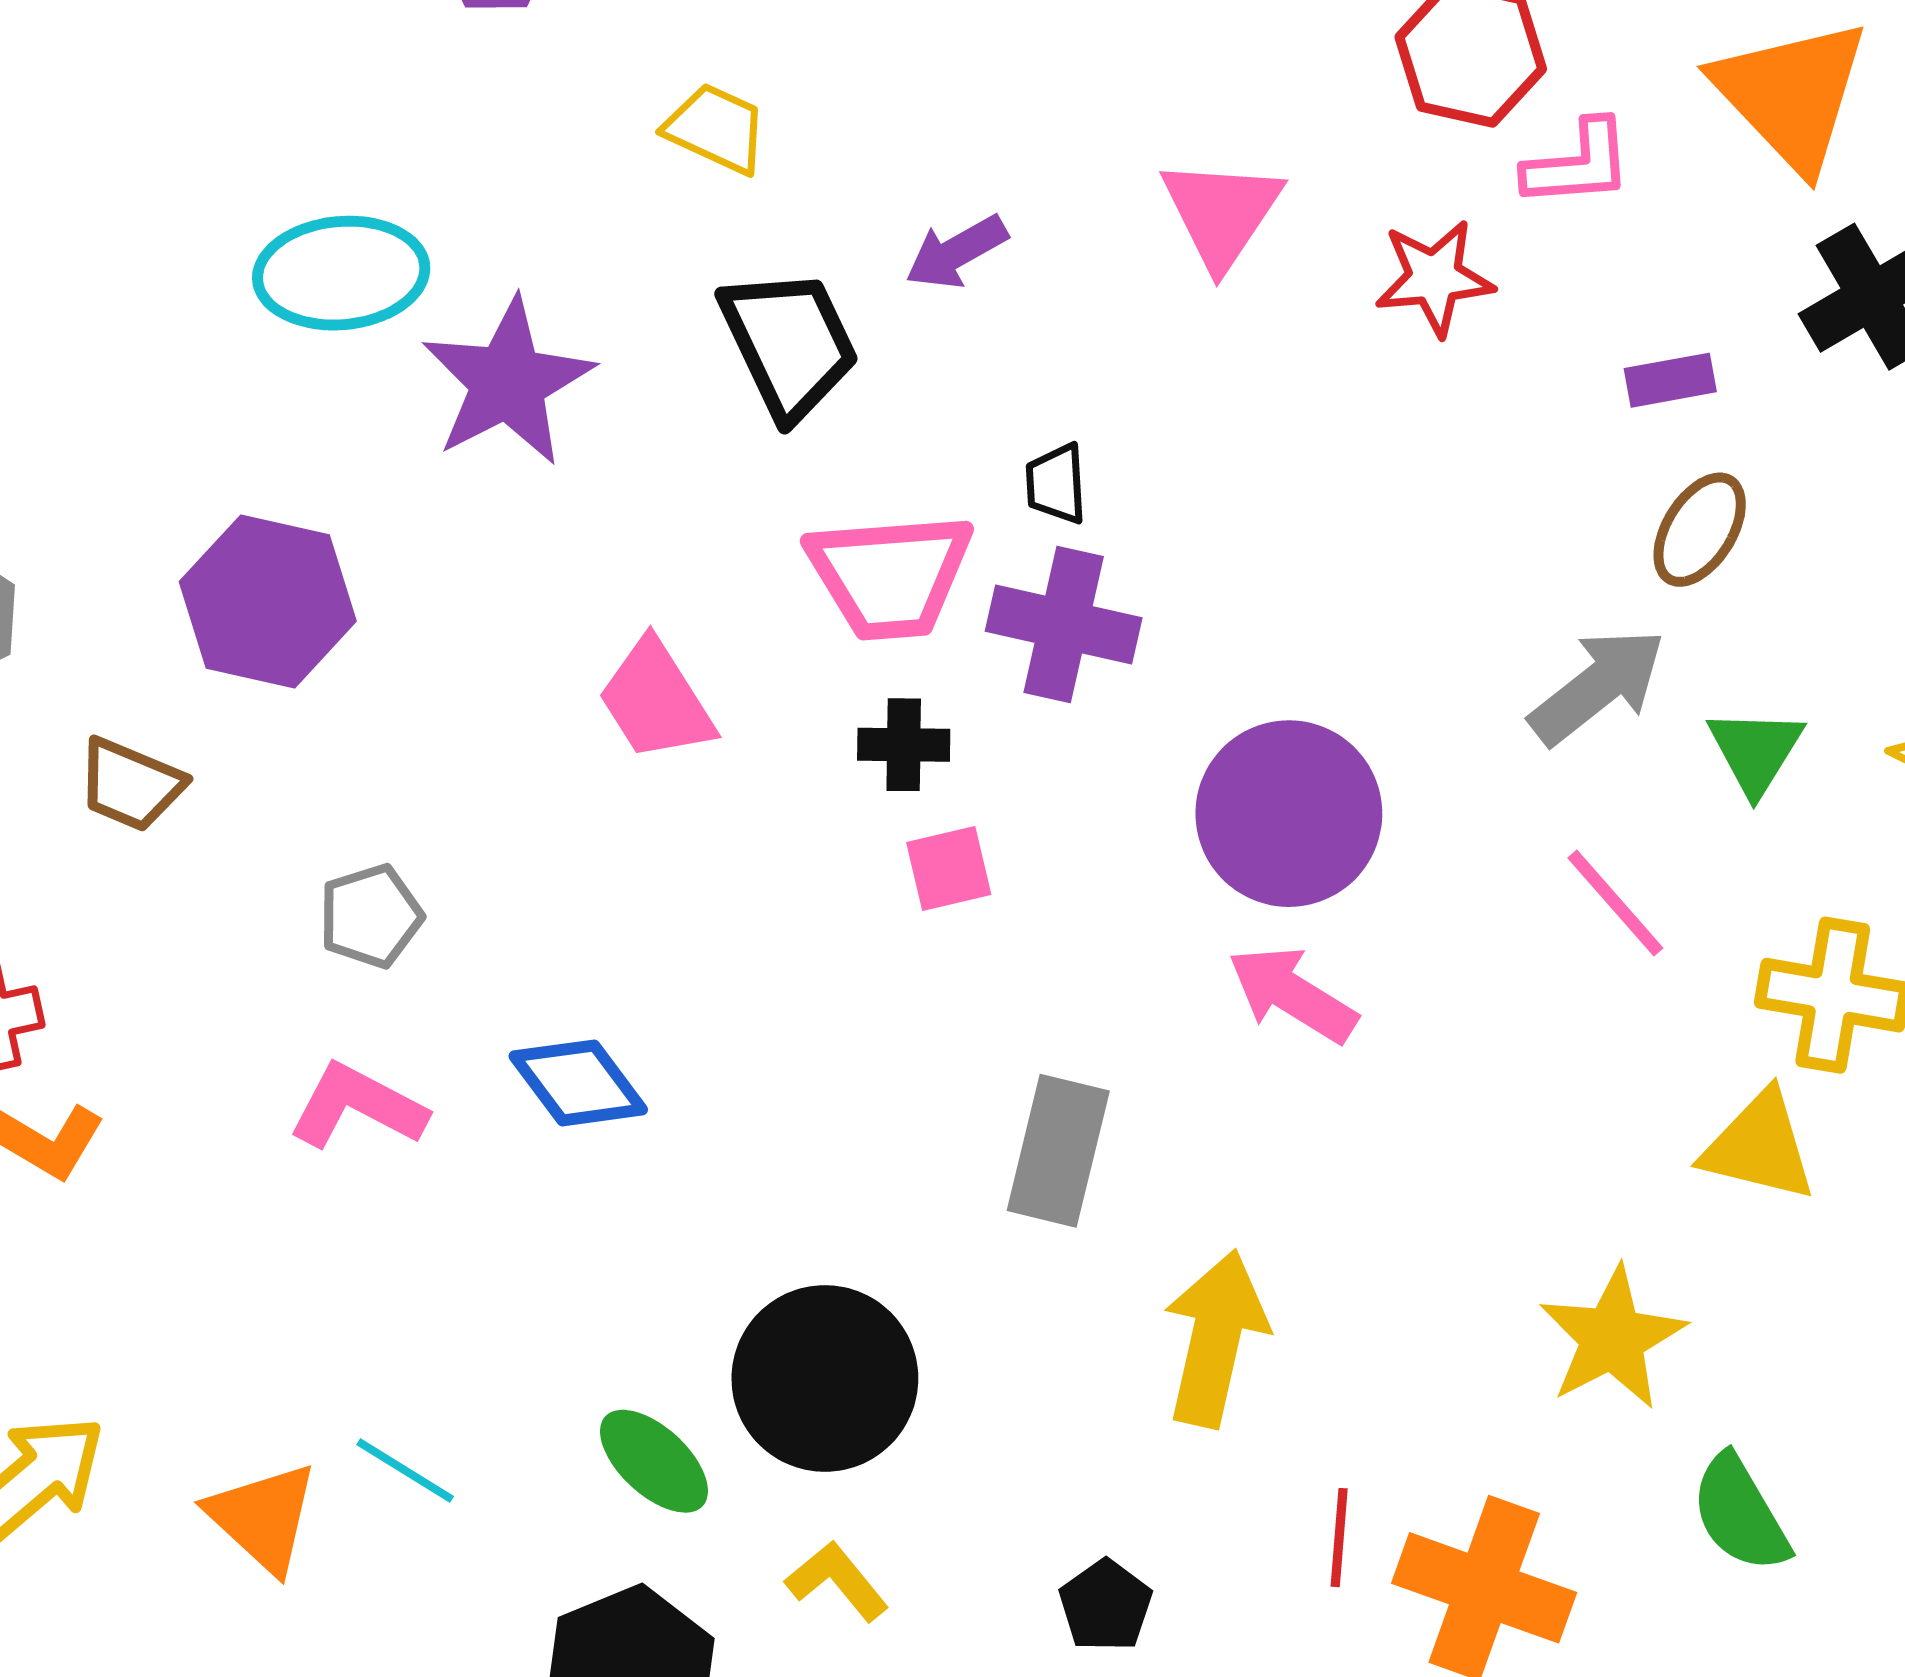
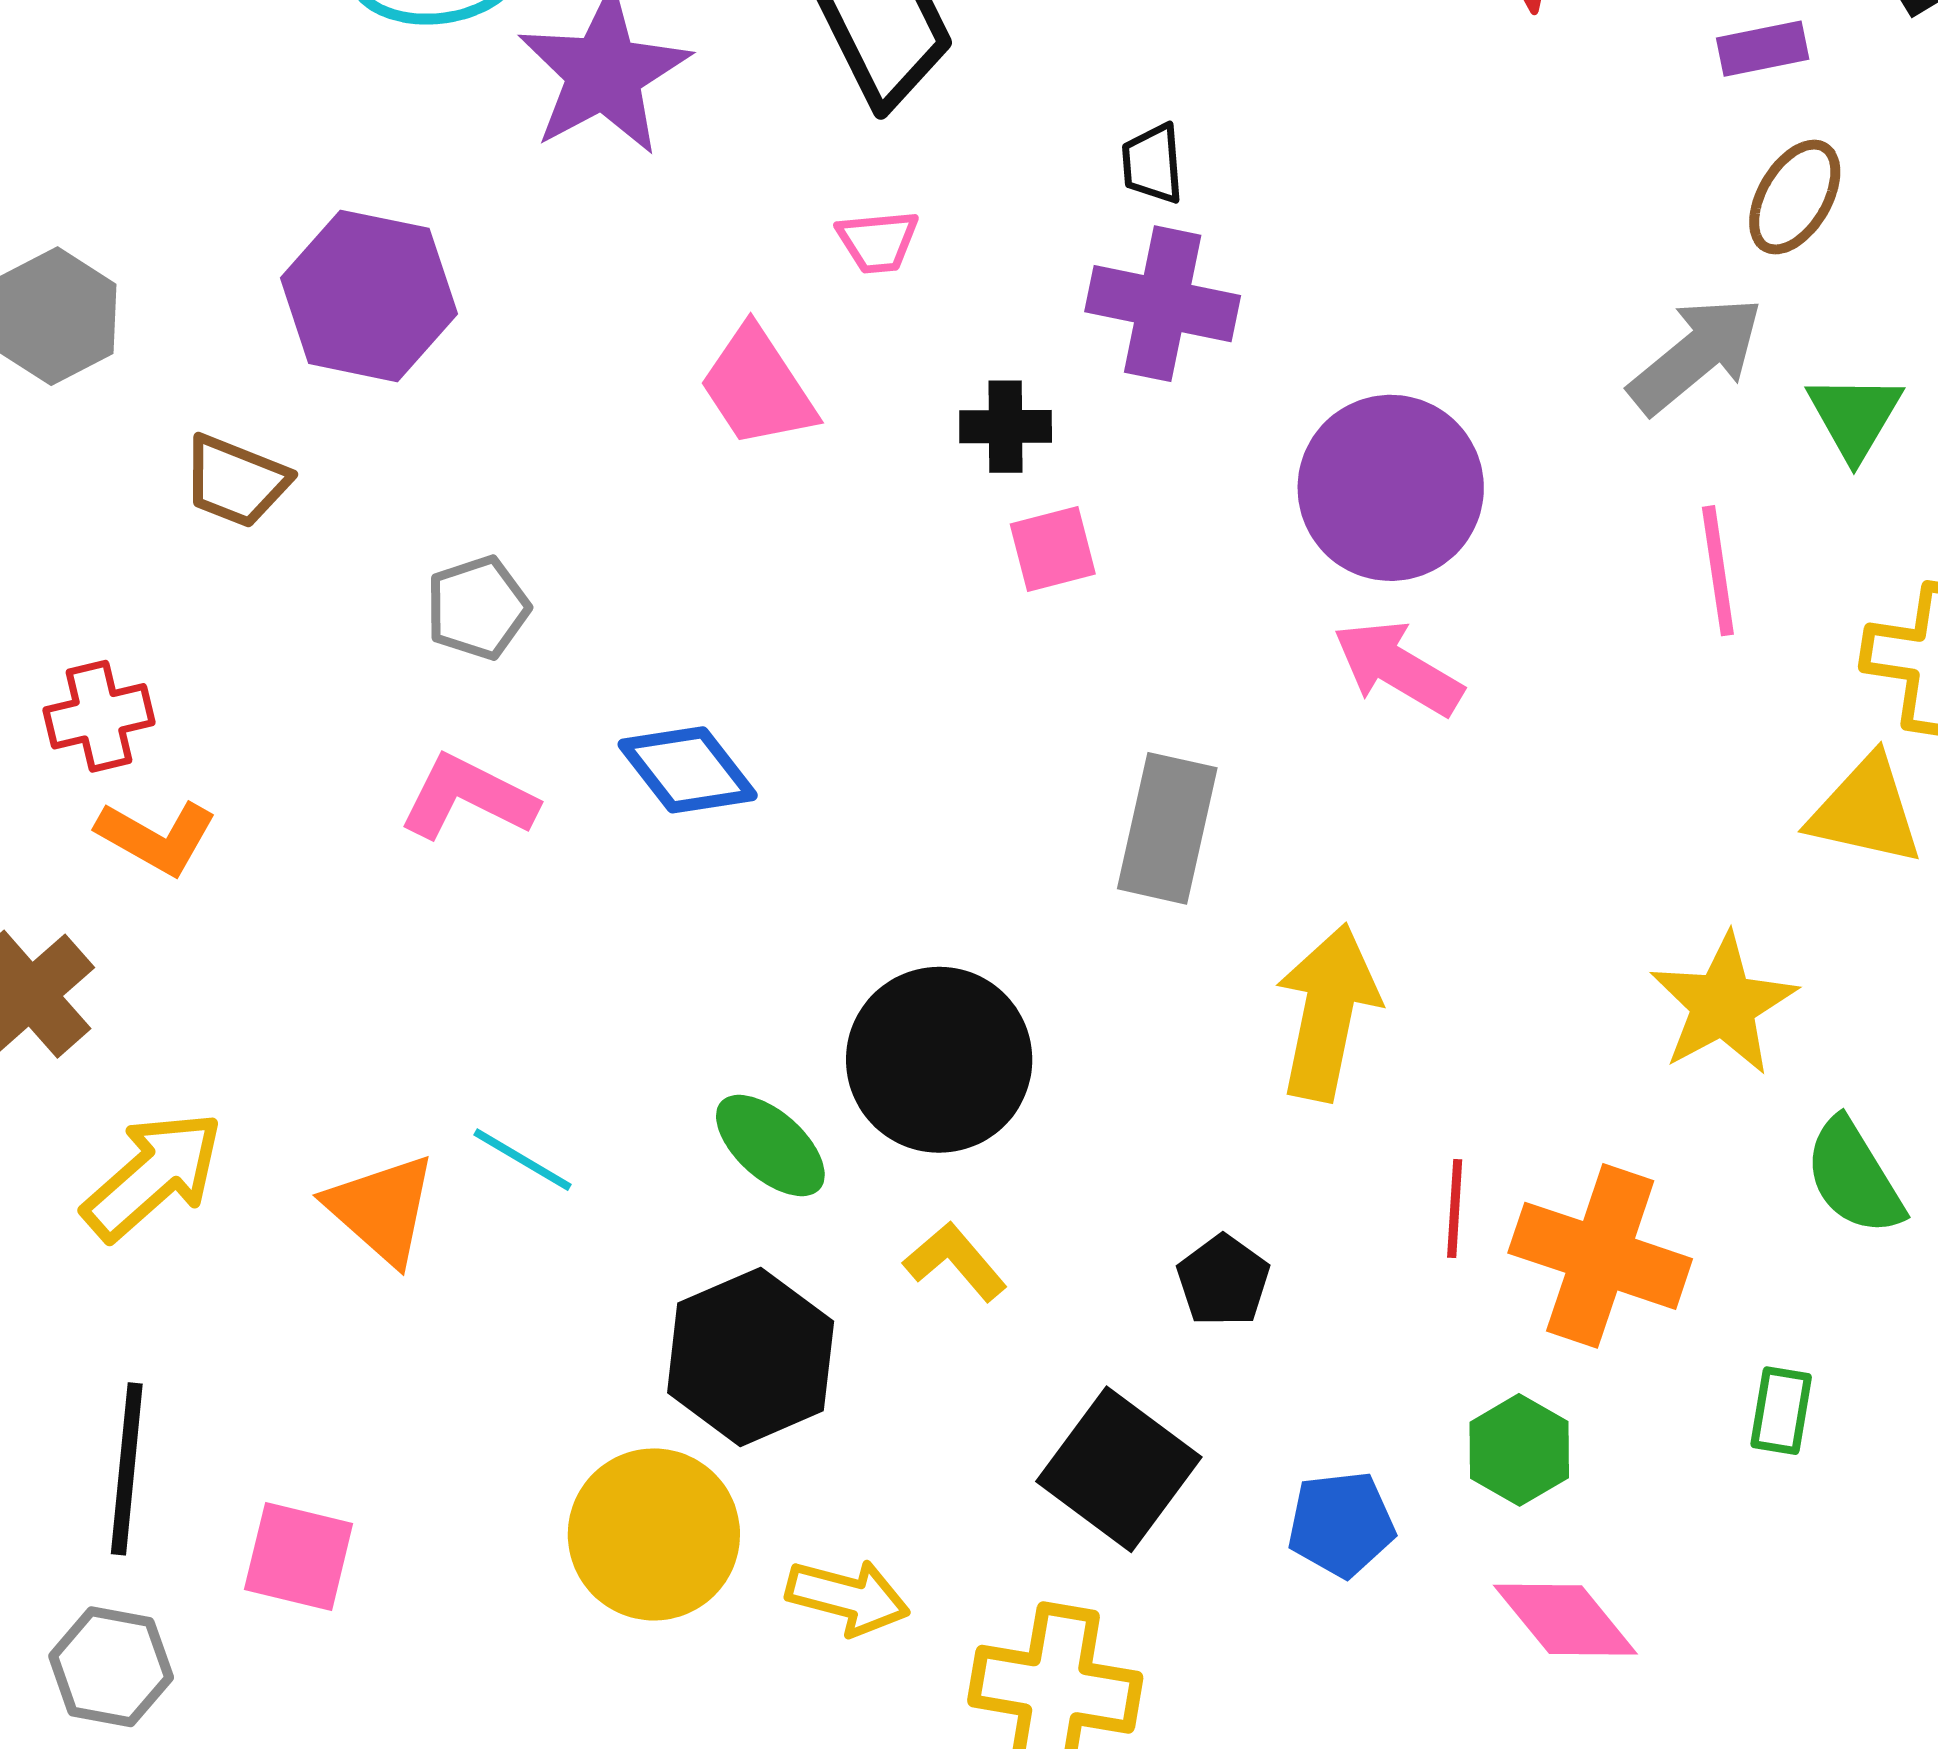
pink trapezoid: (890, 575) -> (878, 241), moved, size x0.5
pink line: (1615, 903) -> (1718, 571), turned 34

